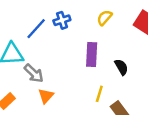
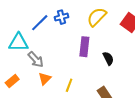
yellow semicircle: (105, 18) -> (97, 17), size x1.5
yellow line: (99, 94) -> (69, 85), moved

